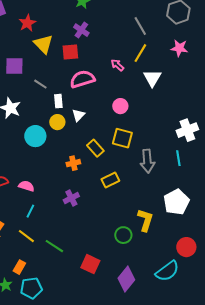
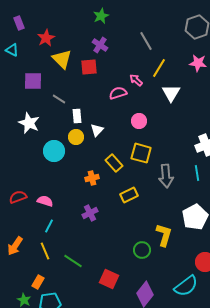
gray line: (140, 26) -> (146, 41), moved
pink semicircle: (82, 79) -> (118, 93), moved, size x0.7
yellow line: (26, 236) -> (45, 251), turned 30

